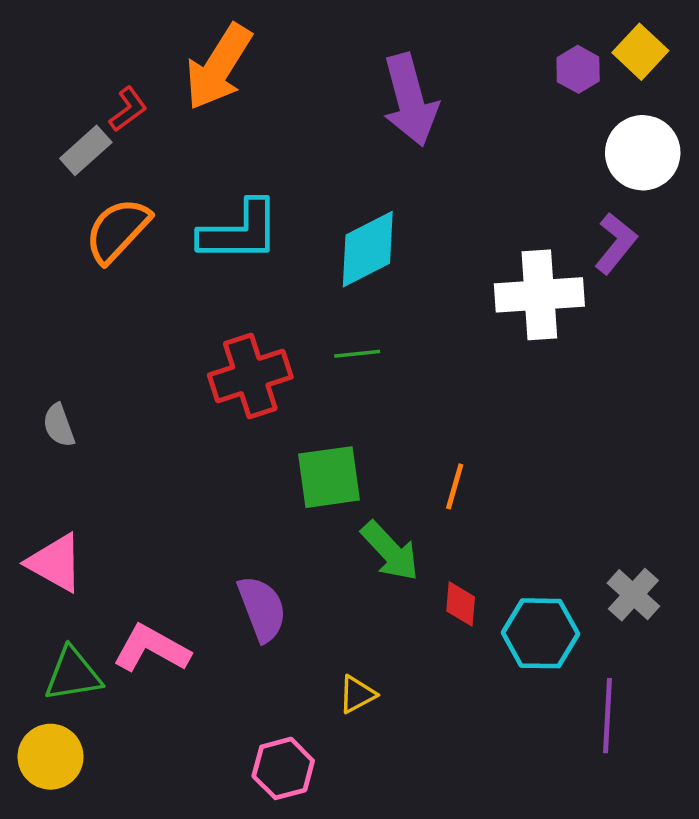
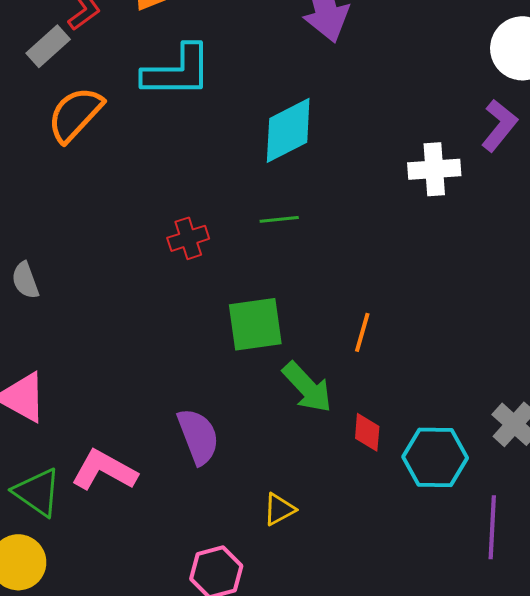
cyan L-shape: (240, 231) -> (177, 71), moved
white cross: (539, 295) -> (434, 169), size x0.7
red cross: (250, 376) -> (188, 238), size x0.6
green triangle: (73, 674) -> (37, 492), turned 44

